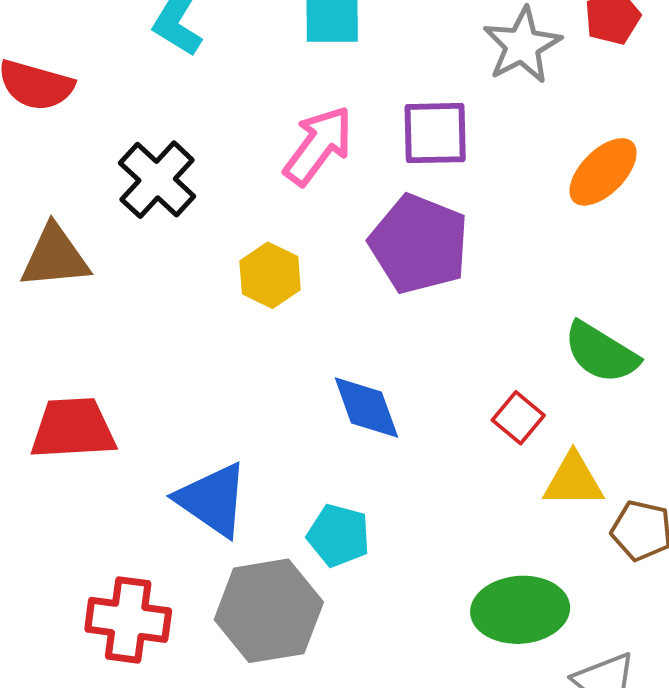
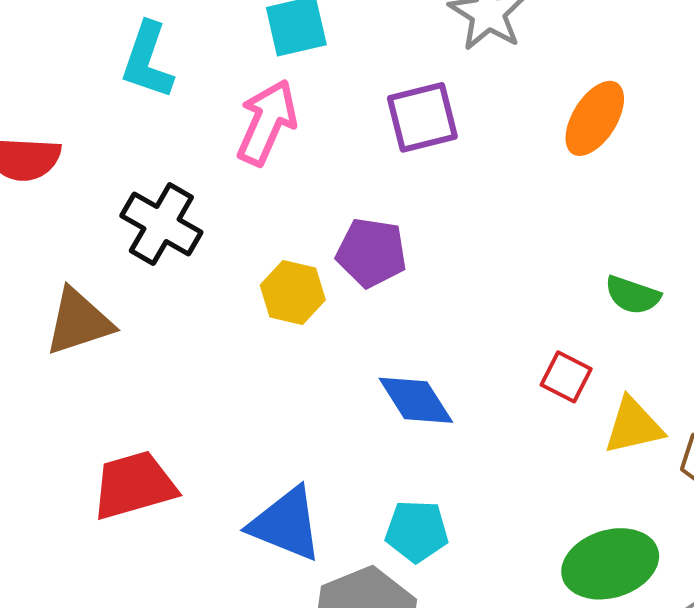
pink arrow: (318, 145) -> (267, 122), moved
purple pentagon: (419, 244) -> (371, 253), moved, size x0.7
green semicircle: (601, 353) -> (633, 295), size x0.7

